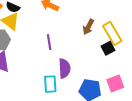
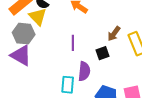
black square: (108, 48) -> (103, 53), moved

